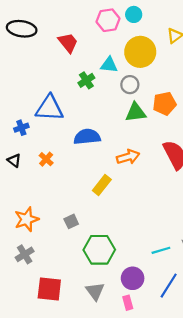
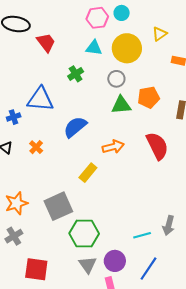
red trapezoid: (68, 43) -> (46, 42), moved
cyan triangle: (109, 65) -> (94, 48), moved
blue semicircle: (87, 137) -> (75, 127), turned -35
gray square: (71, 221) -> (58, 206), size x2.0
gray triangle: (95, 291) -> (88, 265), moved

